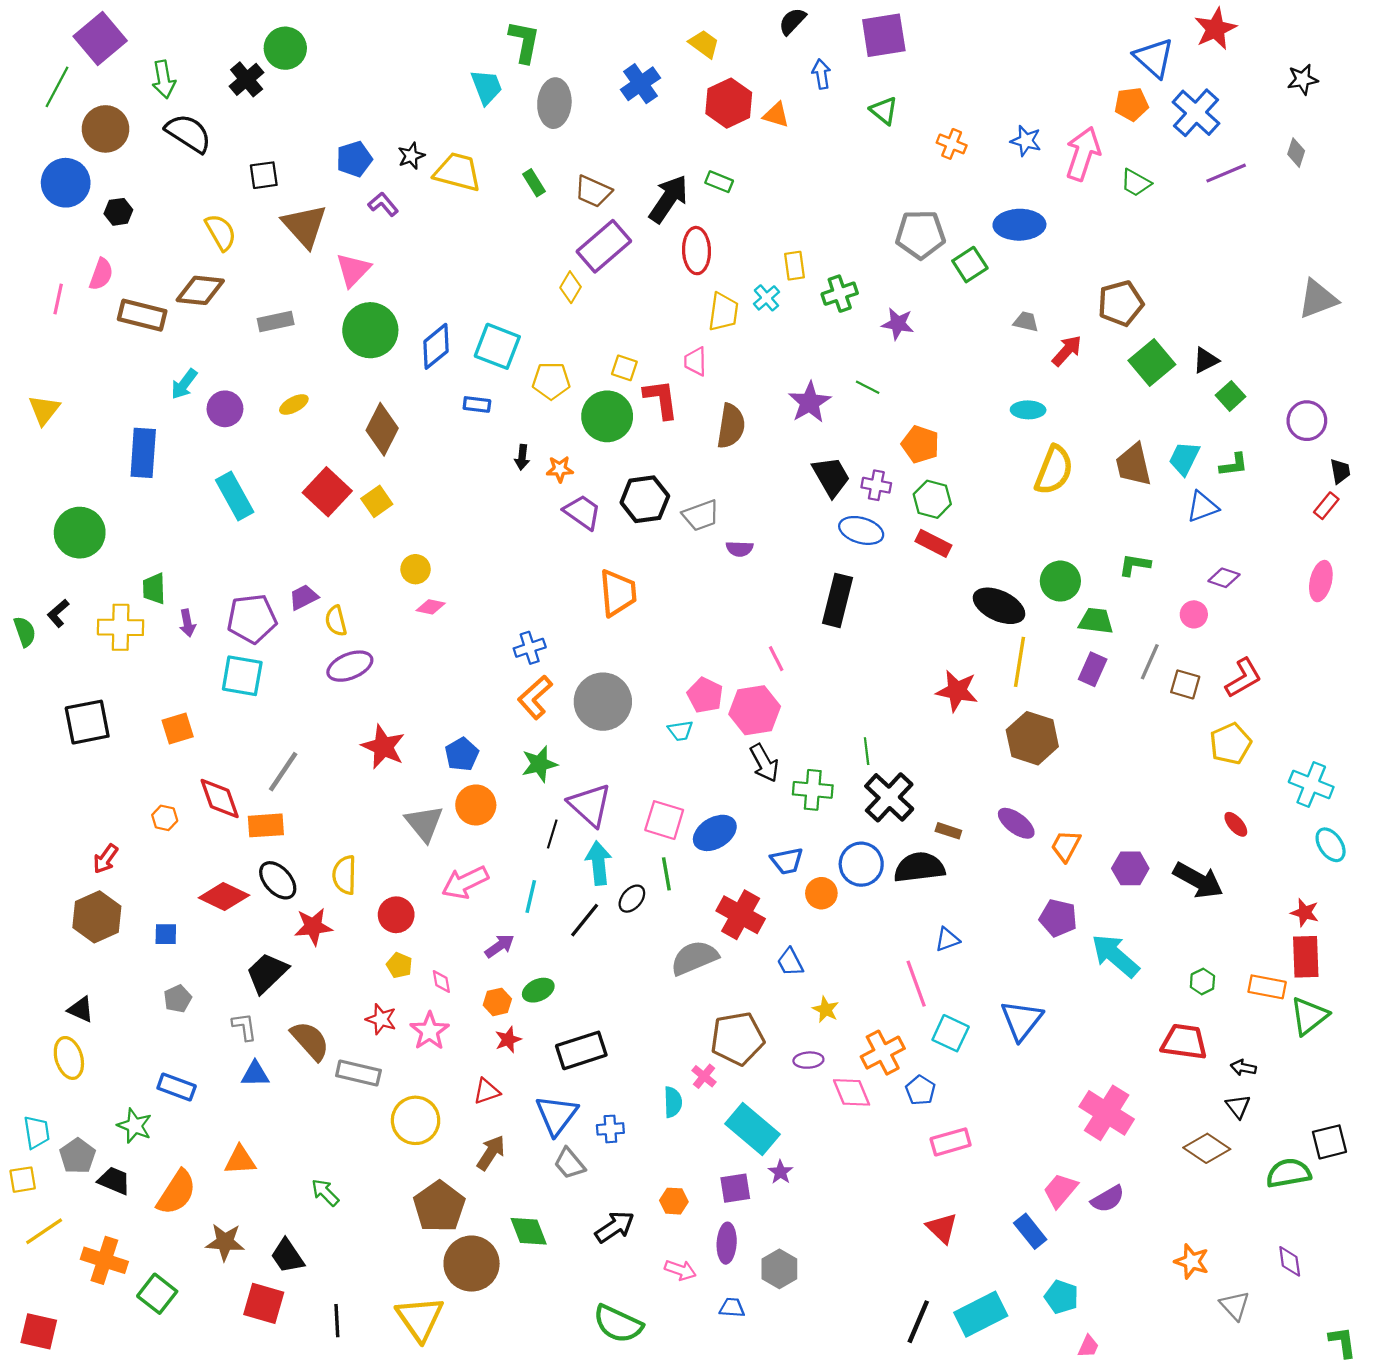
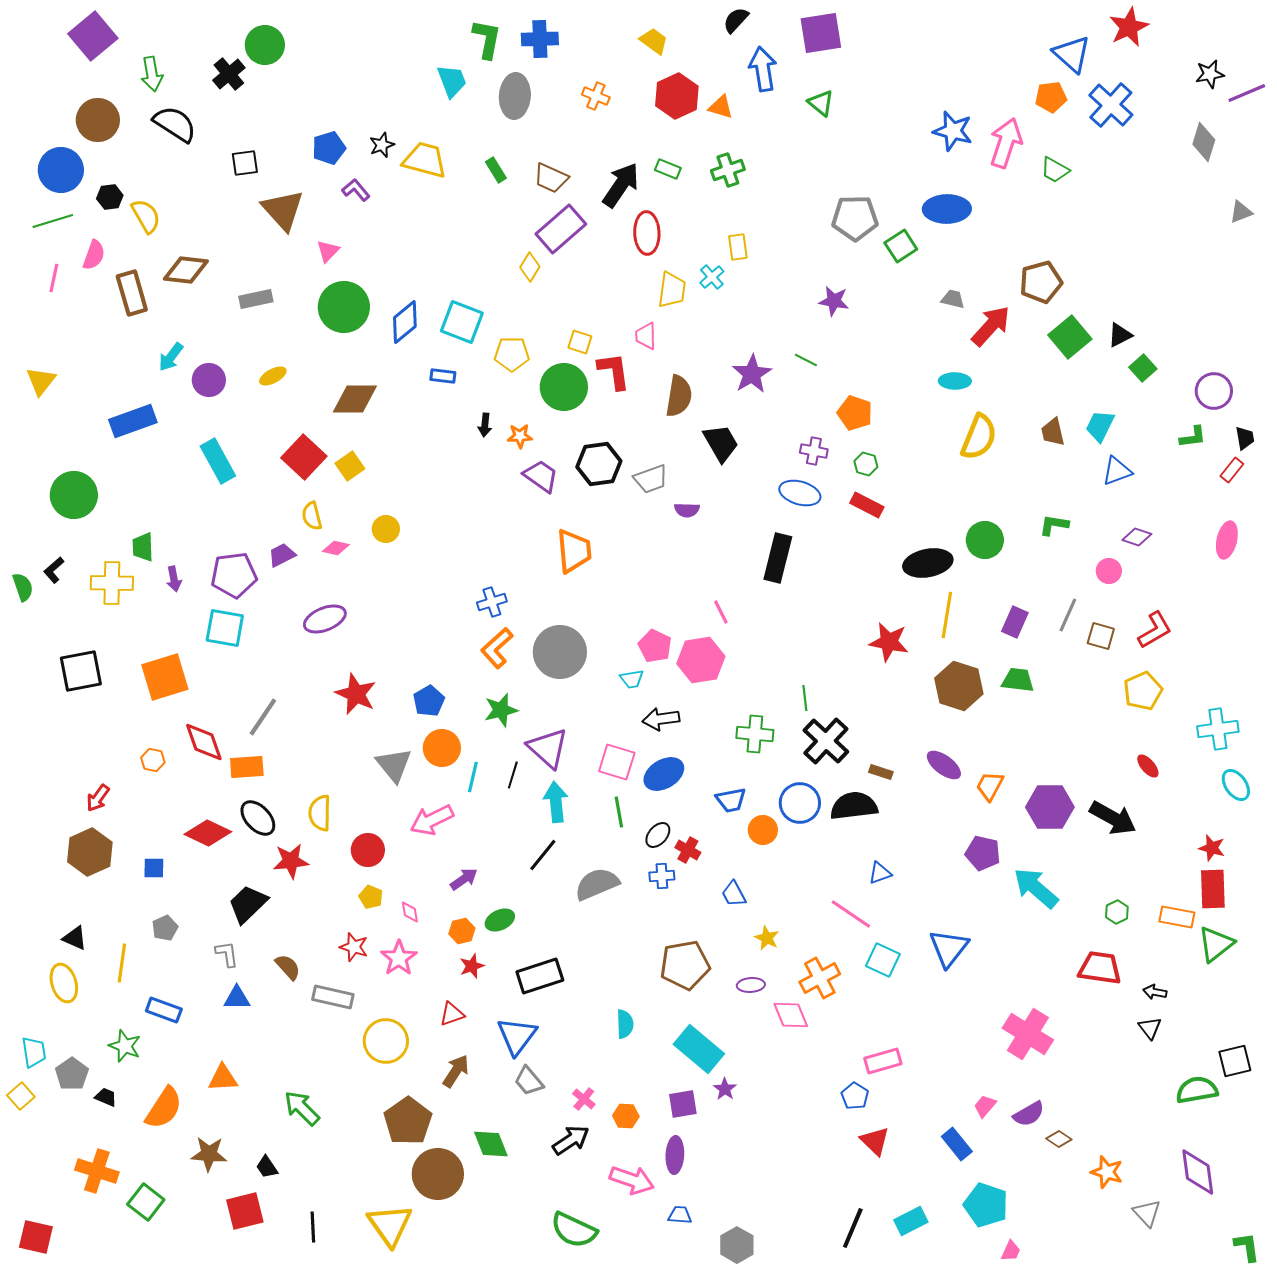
blue arrow: (821, 74) -> (763, 69), size x1.6
blue cross: (641, 84) -> (540, 39), moved, turned 33
green line: (57, 87) -> (53, 221), moved, turned 45
blue star: (1026, 141) -> (953, 131), size x1.4
orange cross: (952, 144) -> (596, 96), moved
gray diamond: (1296, 153) -> (1204, 142), size x1.4
purple line: (1226, 173) -> (1247, 93), moved
yellow semicircle: (221, 232) -> (146, 216), moved
pink triangle: (353, 270) -> (328, 251), size x0.7
green cross: (840, 294) -> (728, 170), moved
gray triangle: (1318, 299) -> (1241, 212), moved, size x0.6
brown rectangle: (142, 315) -> (132, 293), turned 60
red arrow: (1067, 351) -> (991, 326), size x1.4
brown diamond: (382, 429) -> (355, 399), turned 63
blue rectangle: (143, 453) -> (133, 421), turned 66
brown trapezoid: (1134, 465) -> (1053, 432), size x0.7
green L-shape: (1234, 465) -> (1193, 437), moved
black trapezoid: (831, 477) -> (721, 443), moved
green hexagon: (932, 499) -> (866, 464), size x0.7
black ellipse: (999, 606) -> (928, 563), turned -36
pink diamond: (431, 607) -> (336, 548), moved
yellow semicircle: (336, 621) -> (312, 516), moved
green trapezoid: (1096, 621) -> (1018, 680), moved
orange square: (178, 729) -> (165, 677), size x1.6
black arrow: (764, 763) -> (661, 719), moved, turned 111
cyan cross: (1311, 784) -> (1218, 729), turned -30
purple hexagon: (1130, 868) -> (1050, 807), size x1.4
cyan line: (531, 896) -> (473, 777), moved
black ellipse: (632, 899) -> (658, 835), moved
red cross: (741, 915) -> (688, 850), size x0.6
gray semicircle: (694, 958) -> (597, 884), moved
pink line: (916, 984) -> (851, 914), turned -36
brown semicircle: (310, 1041) -> (288, 967), size x0.7
pink cross: (704, 1076) -> (584, 1099), moved
blue pentagon: (920, 1090) -> (855, 1096), moved
blue cross: (610, 1129) -> (662, 876), moved
brown diamond: (1207, 1148) -> (1059, 1139), moved, size x0.6
yellow square: (23, 1180) -> (21, 1096), turned -32
black trapezoid: (114, 1181) -> (106, 1097), size x0.7
pink trapezoid: (1060, 1190) -> (985, 1106), size x0.7
green arrow: (325, 1192) -> (302, 1108), size x1.4
yellow line: (44, 1231) -> (122, 963), moved, turned -48
black trapezoid: (287, 1256) -> (267, 1167), size x0.7
purple diamond: (1290, 1261) -> (1198, 1172), size x1.6
gray hexagon: (779, 1269) -> (737, 1245), moved
pink arrow: (680, 1270) -> (632, 1180), size x1.5
cyan pentagon: (1061, 1297) -> (986, 1205), size x1.4
red square: (264, 1303) -> (245, 1211), turned -30
cyan rectangle: (981, 1314) -> (911, 1221), size x0.7

